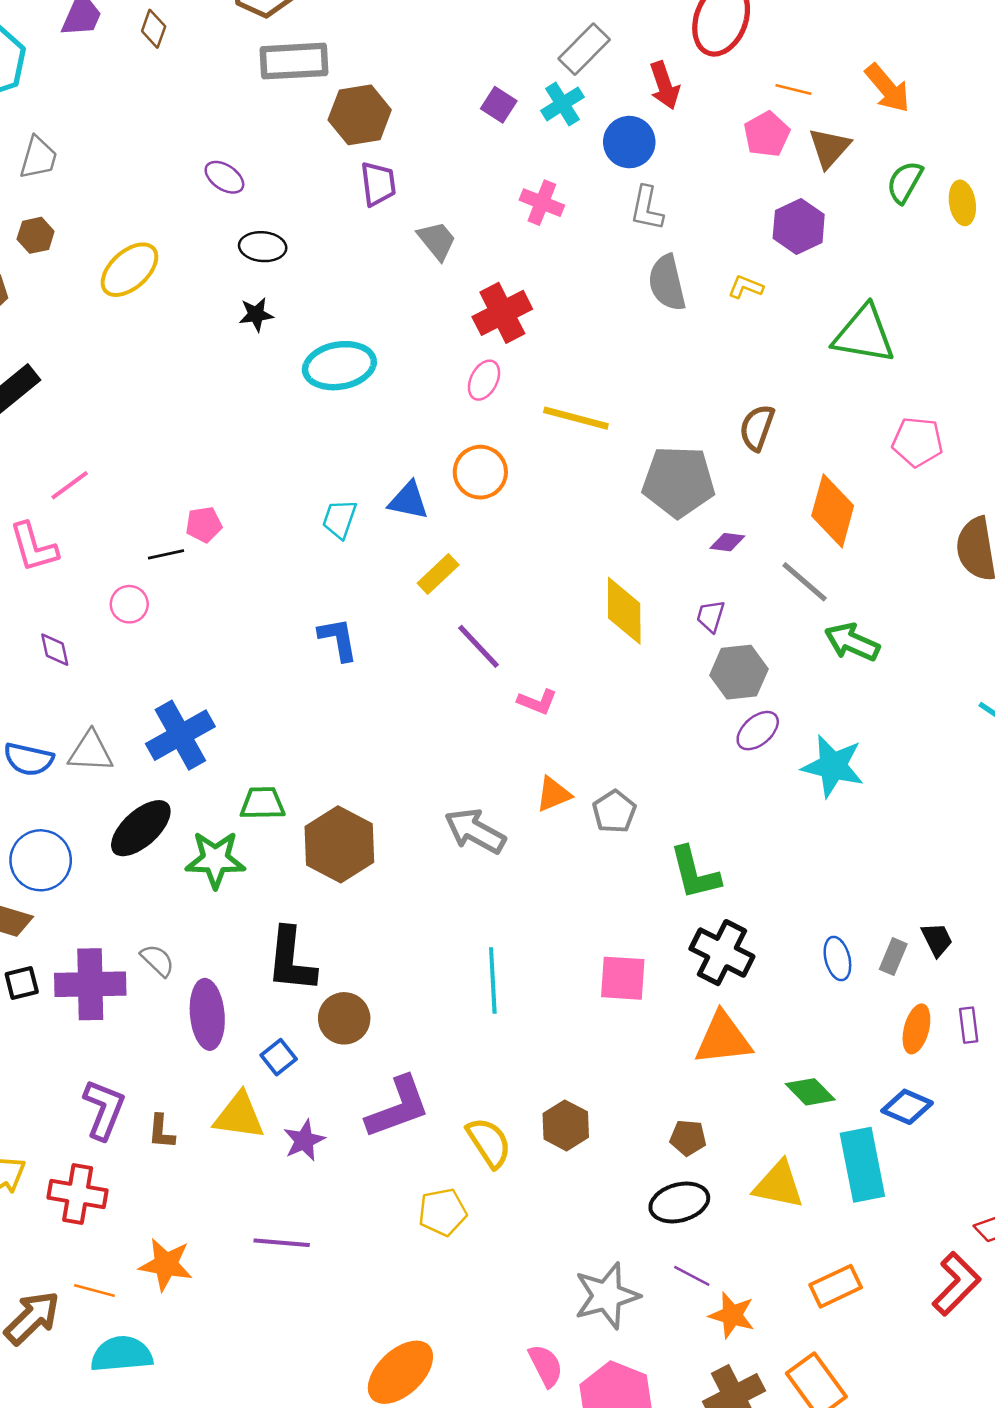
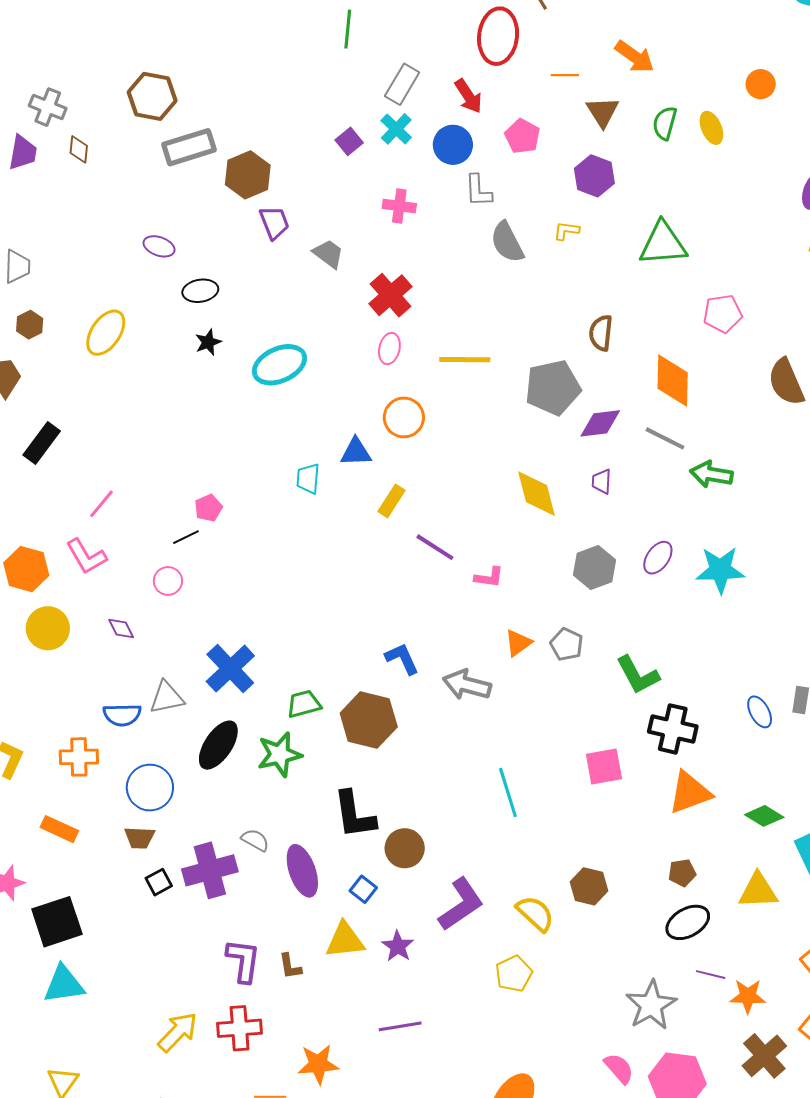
purple square: (499, 105) -> (349, 141), turned 32
pink pentagon: (767, 134) -> (522, 136), moved
purple diamond: (727, 542) -> (600, 423), size x1.6
blue L-shape: (338, 639) -> (402, 659), moved
gray hexagon: (739, 672) -> (595, 568), moved

